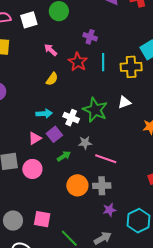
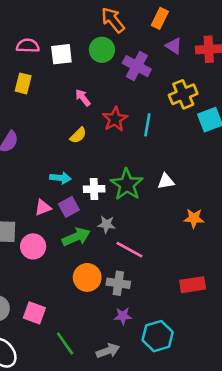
purple cross: (90, 37) -> (137, 66), moved, size x1.5
yellow cross: (131, 67) -> (183, 94), moved, turned -30
white cross: (71, 118) -> (94, 189), turned -35
green arrow: (64, 156) -> (76, 237), size x1.5

